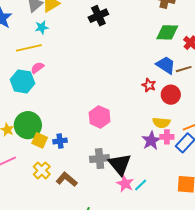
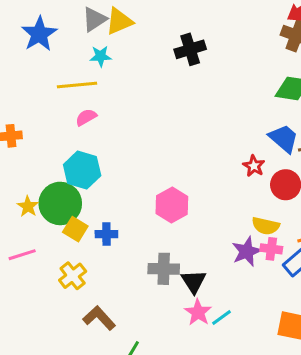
cyan hexagon: (22, 81) -> (82, 170), moved
black triangle: (120, 164) -> (194, 282), size x0.7
brown L-shape: (67, 179) -> (99, 318), moved

